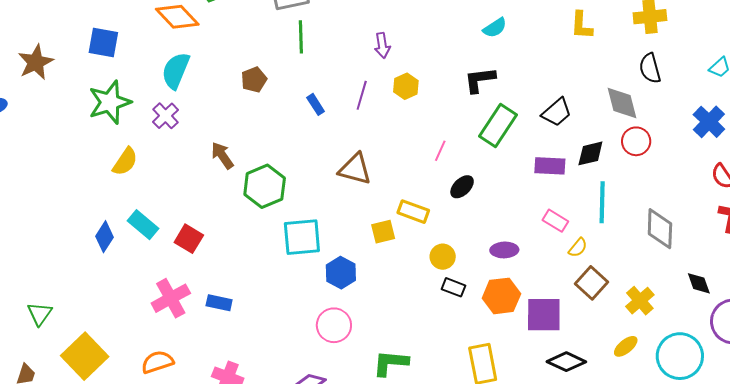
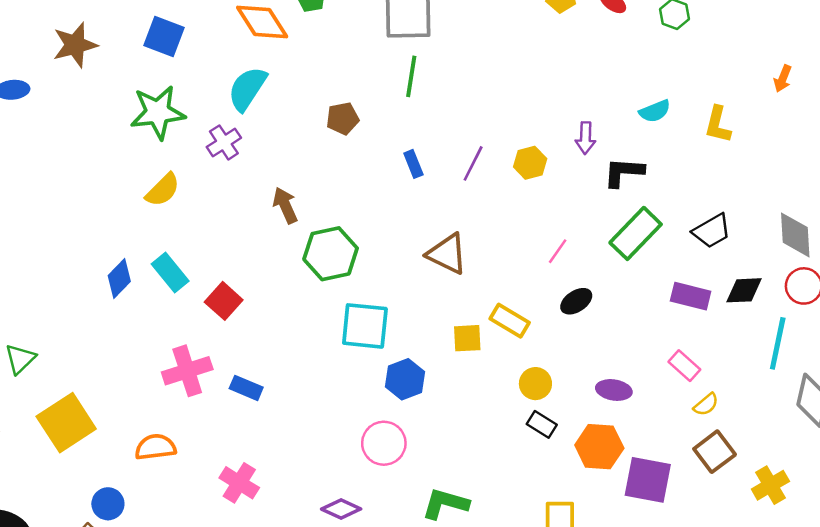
yellow L-shape: (582, 25) -> (718, 125), moved
purple arrow: (382, 45) -> (585, 138), moved
cyan line: (602, 202) -> (778, 343), moved

